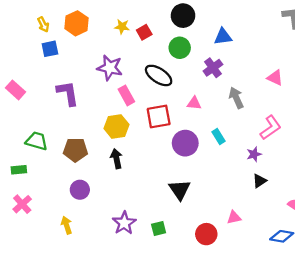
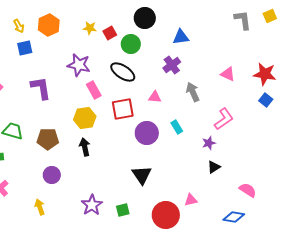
green circle: (180, 48) -> (131, 44), moved
red circle: (206, 234) -> (166, 215), size x1.4

